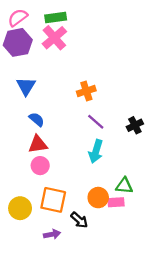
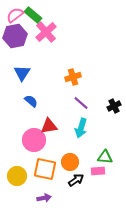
green rectangle: (56, 18) -> (33, 15), moved, turned 48
red triangle: (38, 144) -> (49, 126), moved
pink circle: (40, 166) -> (34, 140), size x1.5
orange circle: (98, 198) -> (70, 162), moved
black arrow: (79, 220) -> (76, 180), moved, turned -77

